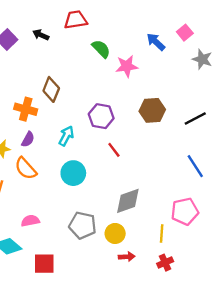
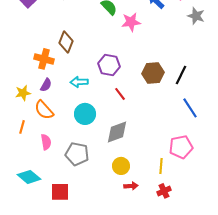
brown hexagon: (152, 110) -> (153, 73), moved
black line: (195, 118) -> (181, 75), moved, turned -36
cyan arrow: (66, 136) -> (79, 82), turned -120
gray diamond: (128, 201) -> (117, 132), moved
pink semicircle: (30, 221) -> (46, 142), moved, turned 91
gray pentagon: (83, 225) -> (77, 154), moved

